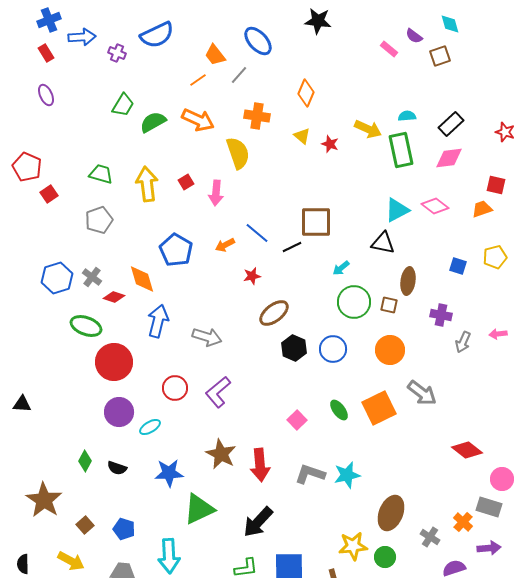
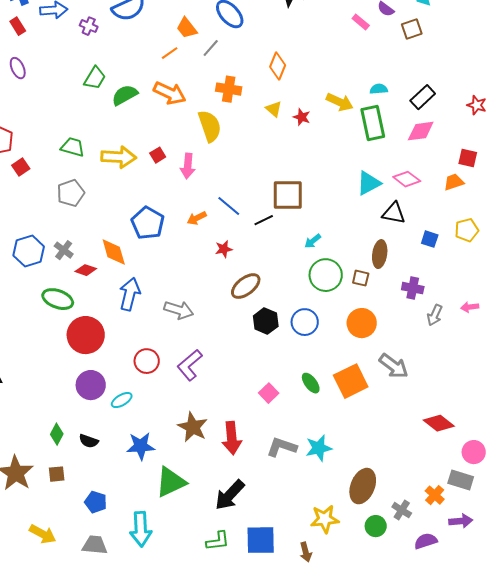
yellow arrow: (147, 184) -> (119, 157), turned 100
black triangle: (383, 243) -> (394, 213), moved
brown square: (85, 525) -> (57, 474), moved, turned 36
green circle: (385, 557) -> (376, 526), moved

